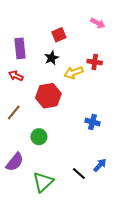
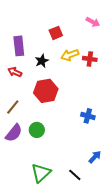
black star: (52, 58) -> (42, 61), moved
yellow arrow: (74, 73) -> (70, 55), moved
purple semicircle: (15, 162) -> (14, 133), moved
black line: (79, 174) -> (75, 175), moved

